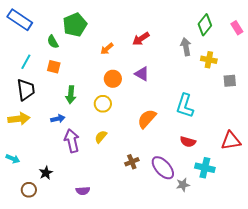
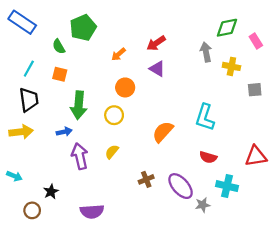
green diamond: (205, 25) -> (227, 28), turned 40
pink rectangle: (237, 28) -> (256, 41), moved
purple triangle: (142, 74) -> (157, 69), moved
green arrow: (71, 95) -> (79, 105), size x1.4
purple semicircle: (83, 191) -> (92, 212), size x1.5

